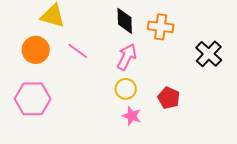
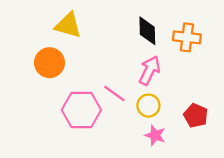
pink line: (78, 51) -> (114, 93), moved
pink hexagon: (33, 99) -> (81, 110), moved

